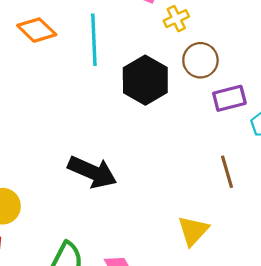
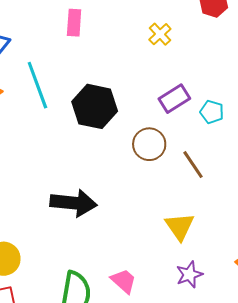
yellow cross: (176, 19) -> (160, 34), moved
brown circle: (200, 60) -> (149, 144), moved

